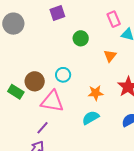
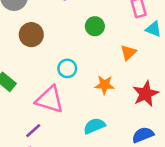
brown circle: (35, 81) -> (31, 35), moved
orange star: (96, 93) -> (105, 85), moved

